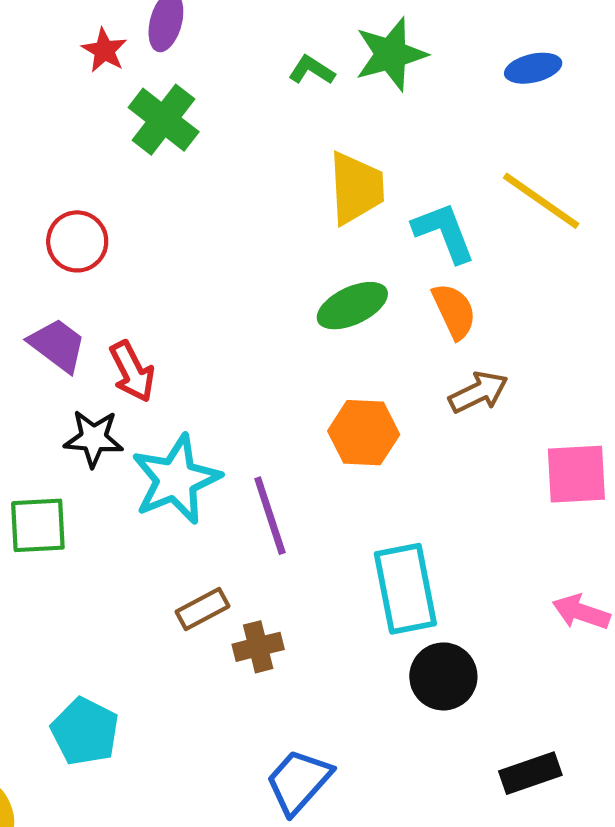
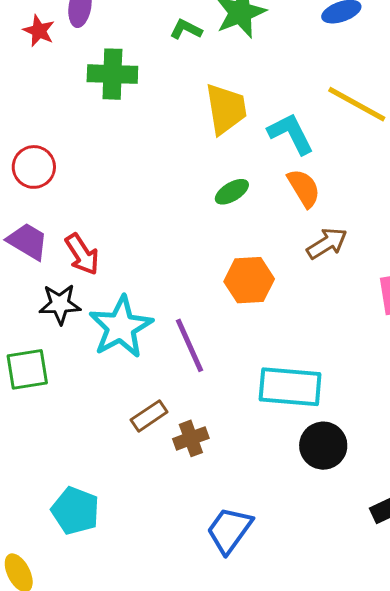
green cross: (164, 120) -> (112, 74), moved, turned -30
green ellipse: (352, 306) -> (232, 192), size x0.7
cyan rectangle: (405, 589) -> (290, 387), turned -68

